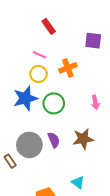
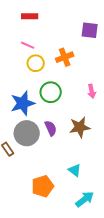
red rectangle: (49, 26) -> (30, 16), moved, turned -56
pink line: (40, 55) -> (28, 45), moved
blue star: (25, 98) -> (23, 103), moved

